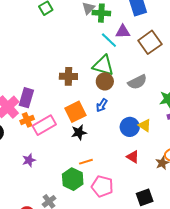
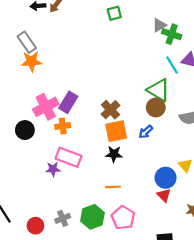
brown cross: (68, 76) -> (110, 110), moved, turned 30
pink rectangle: (44, 125) -> (68, 157), moved, turned 35
blue circle: (130, 127) -> (166, 178), moved
green hexagon: (73, 179) -> (92, 217), moved

